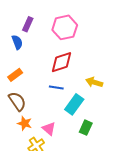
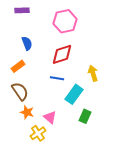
purple rectangle: (28, 24) -> (22, 10), moved, turned 64
blue semicircle: (17, 42) -> (27, 43), moved
yellow arrow: (94, 82) -> (93, 73), turned 56

